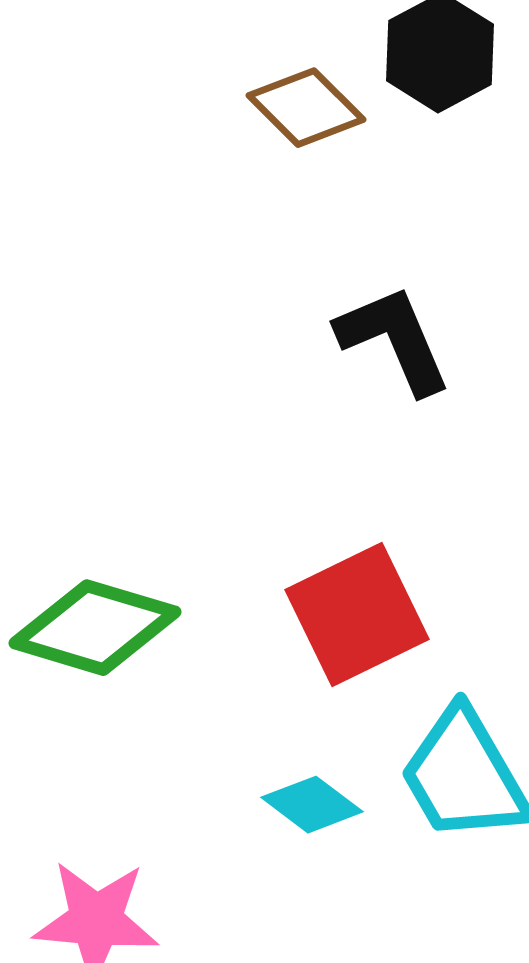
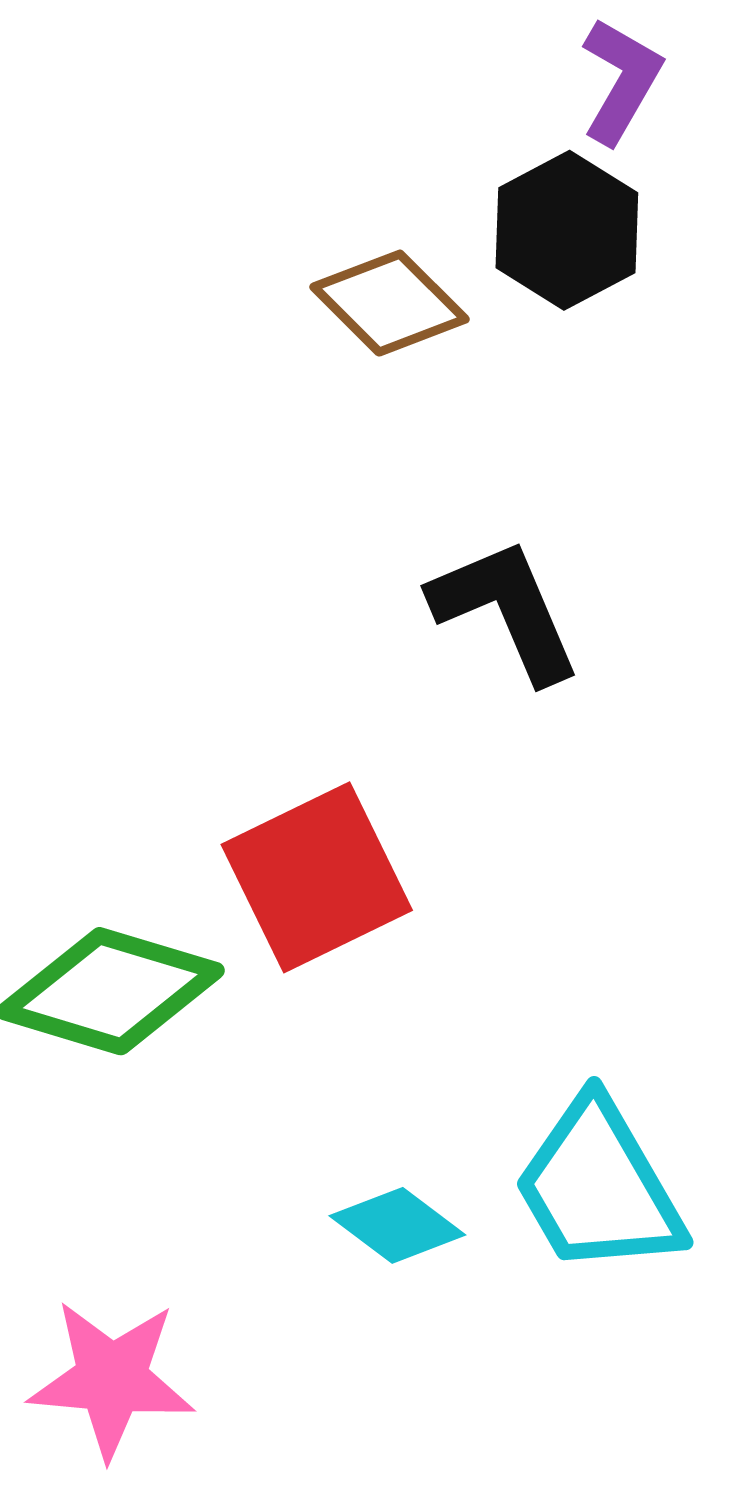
red square: (357, 615) -> (317, 877), moved

